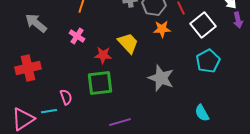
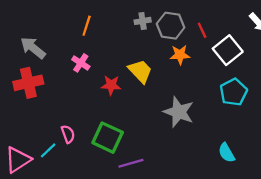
red cross: (28, 68) -> (28, 83), moved
green square: (100, 83) -> (108, 138), moved, turned 32
cyan line: (49, 111) -> (48, 150), turned -35

